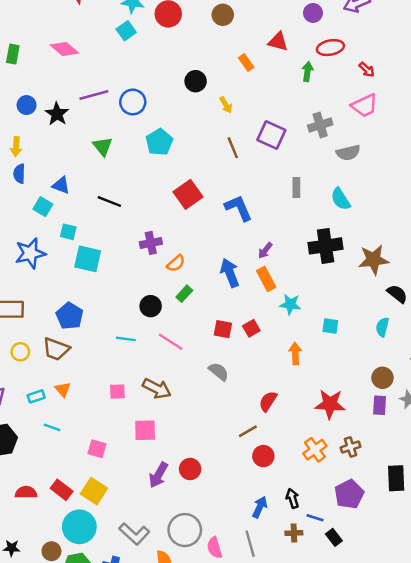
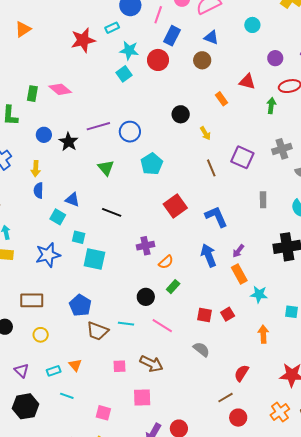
pink diamond: (64, 49) -> (60, 89), moved
blue arrow: (230, 273) -> (209, 255), moved
brown trapezoid: (56, 349) -> (97, 331), moved

